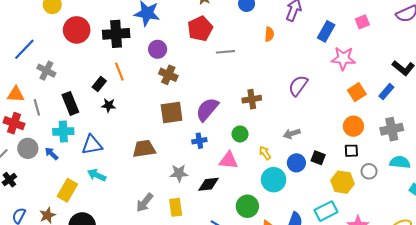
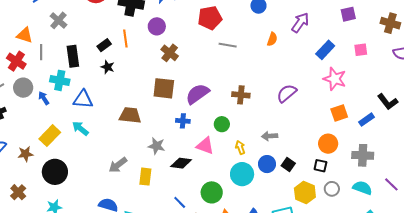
purple circle: (158, 49) -> (157, 26), moved

